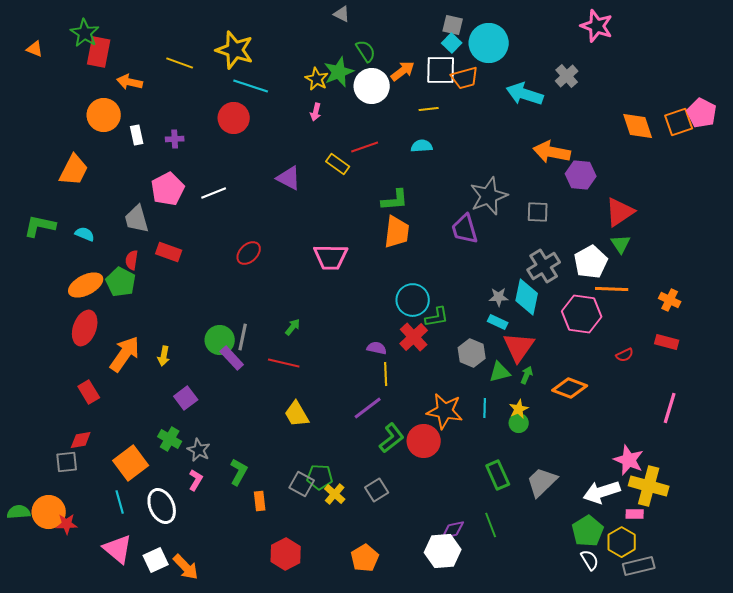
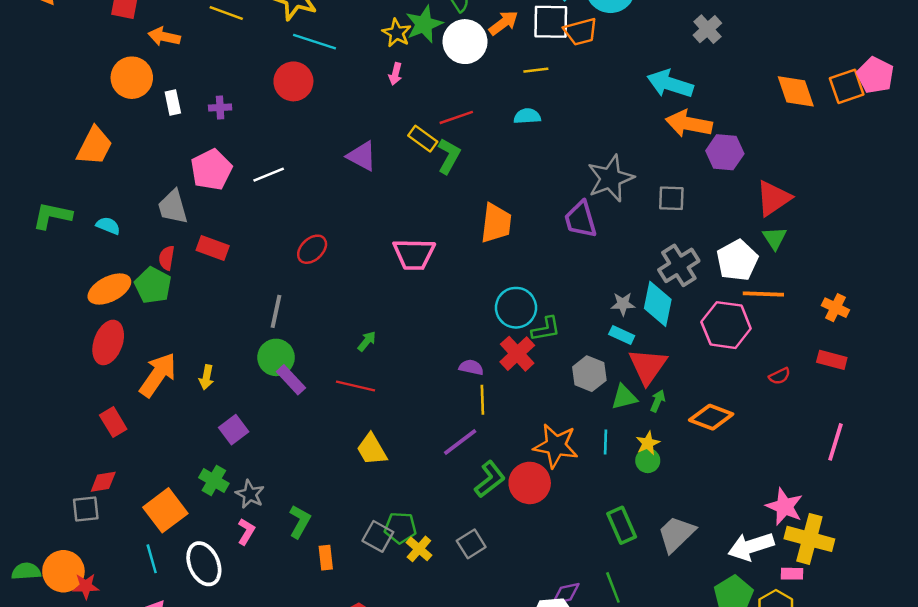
cyan arrow: (525, 94) -> (670, 84), moved
green L-shape: (395, 200) -> (449, 156), moved, turned -56
gray line: (243, 337) -> (276, 311), moved

